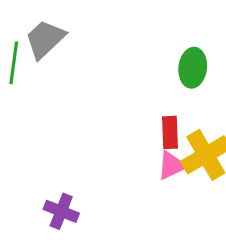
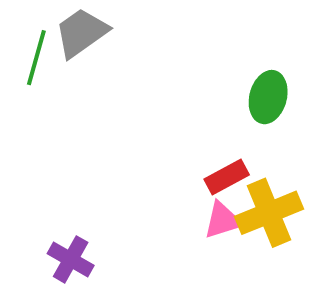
red rectangle: (170, 132) -> (227, 177), turned 56

